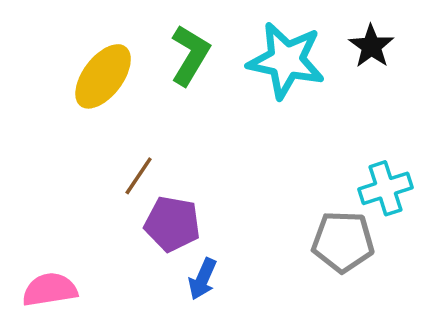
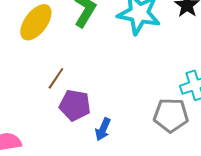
blue arrow: (203, 279) -> (103, 129), moved

